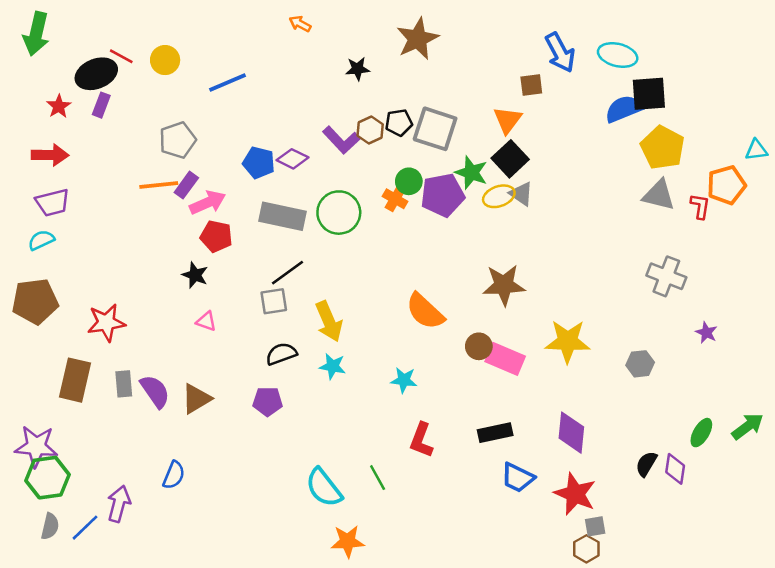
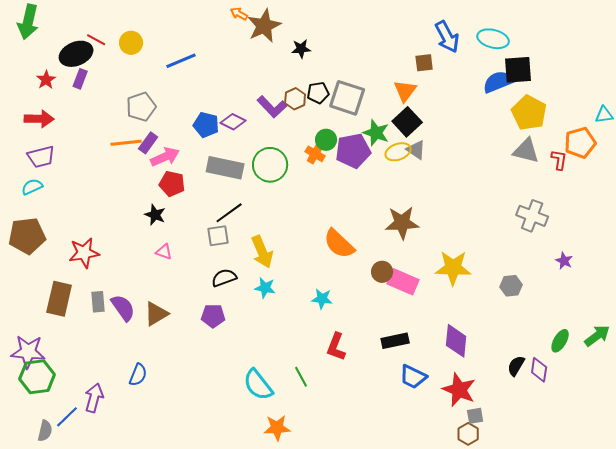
brown star: (418, 39) -> (264, 26), moved
black star: (358, 69) -> (301, 49), moved
gray semicircle: (50, 526) -> (45, 431), moved

